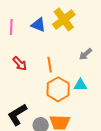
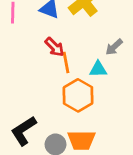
red arrow: (20, 64) -> (55, 47), moved
cyan triangle: (80, 85) -> (98, 69), moved

